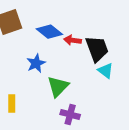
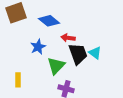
red arrow: (73, 40) -> (68, 38), moved
black trapezoid: (97, 49) -> (78, 54), moved

